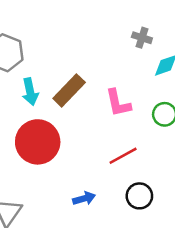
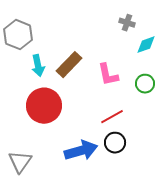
black circle: (139, 196) -> (115, 143), moved
blue arrow: (84, 198) -> (81, 151), size x1.8

